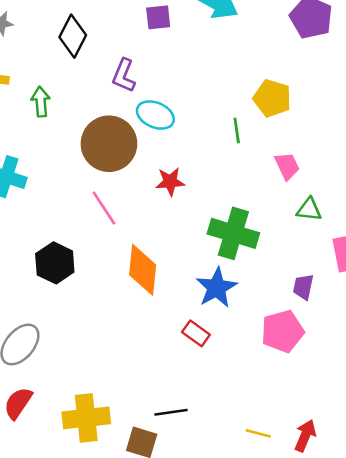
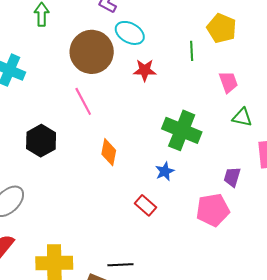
red star: (170, 182) -> (145, 70), moved
orange diamond: (143, 270) -> (109, 152), size x0.7
blue star: (217, 288) -> (165, 171), size x0.6

